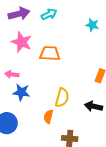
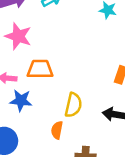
orange trapezoid: (50, 53) -> (40, 69), moved

